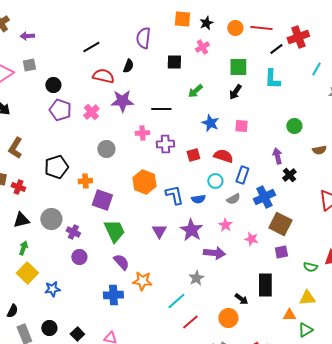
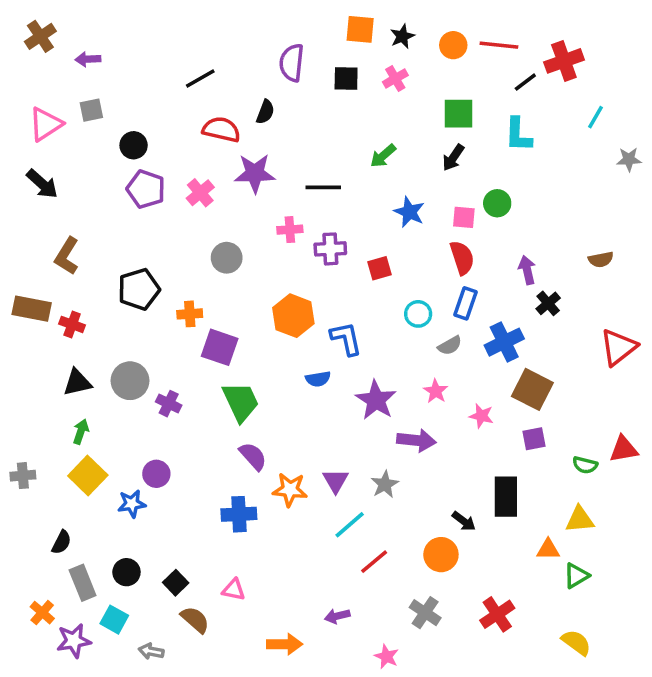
black square: (174, 62) -> (346, 79), moved
green circle: (294, 126) -> (497, 203), moved
red semicircle: (223, 156) -> (462, 258), moved, turned 54
blue semicircle: (198, 199) -> (318, 379), moved
purple triangle: (159, 231) -> (336, 481), moved
purple circle: (79, 257) -> (156, 474), moved

